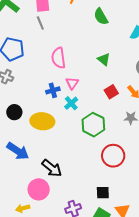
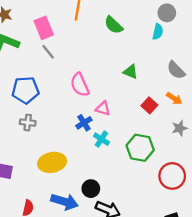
pink triangle: (72, 83) -> (103, 108), turned -32
cyan cross: (71, 103) -> (101, 139), moved
black circle: (14, 112) -> (91, 189), moved
yellow ellipse: (42, 121) -> (52, 162), moved

